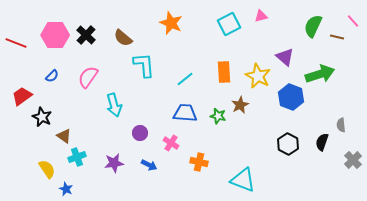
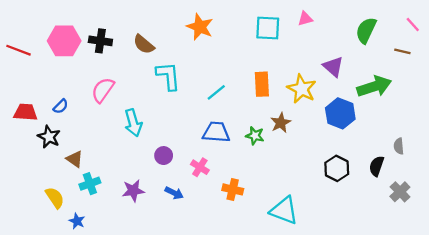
cyan square: (229, 24) -> (268, 28), turned 30
black cross: (86, 35) -> (100, 41), turned -36
brown line: (337, 37) -> (402, 51), moved
blue semicircle: (52, 76) -> (61, 106), moved
red trapezoid: (22, 96) -> (26, 112), turned 40
gray cross: (353, 160) -> (400, 192), moved

